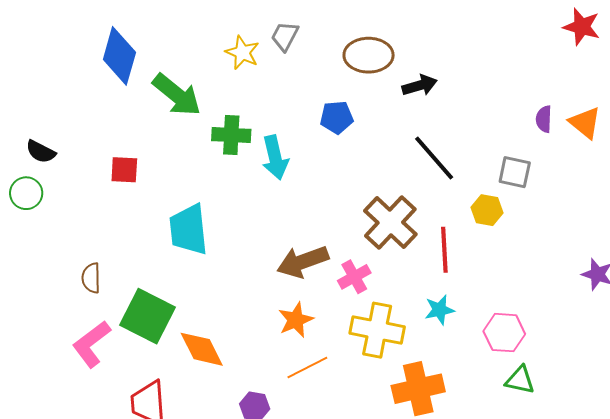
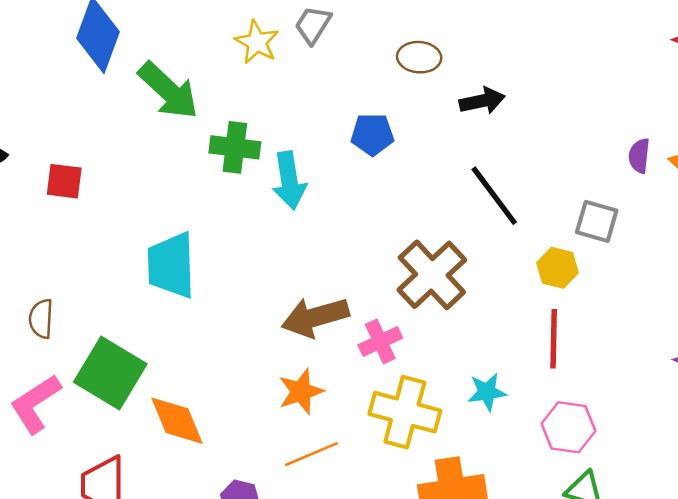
brown ellipse: (369, 55) -> (419, 57), size x0.7
red square: (124, 170) -> (64, 181), moved
red line: (444, 250) -> (554, 339), moved

